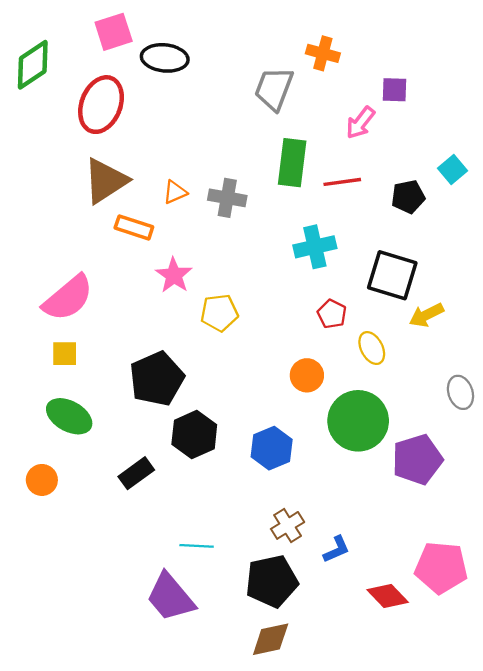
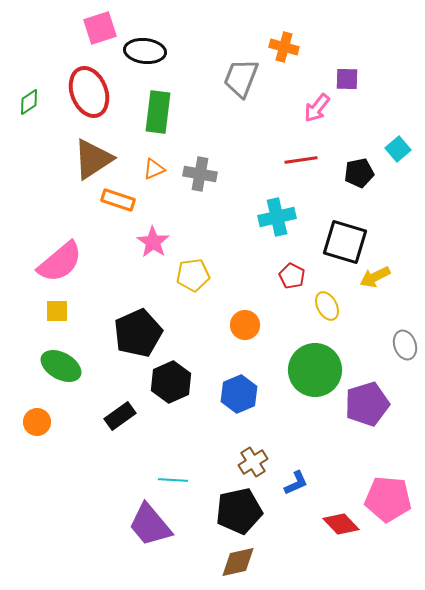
green diamond: (33, 65) -> (29, 102), moved, size x0.6
red ellipse: (101, 105) -> (89, 92), turned -42
green rectangle: (292, 163) -> (158, 112), moved
orange circle: (307, 375) -> (245, 325), moved

